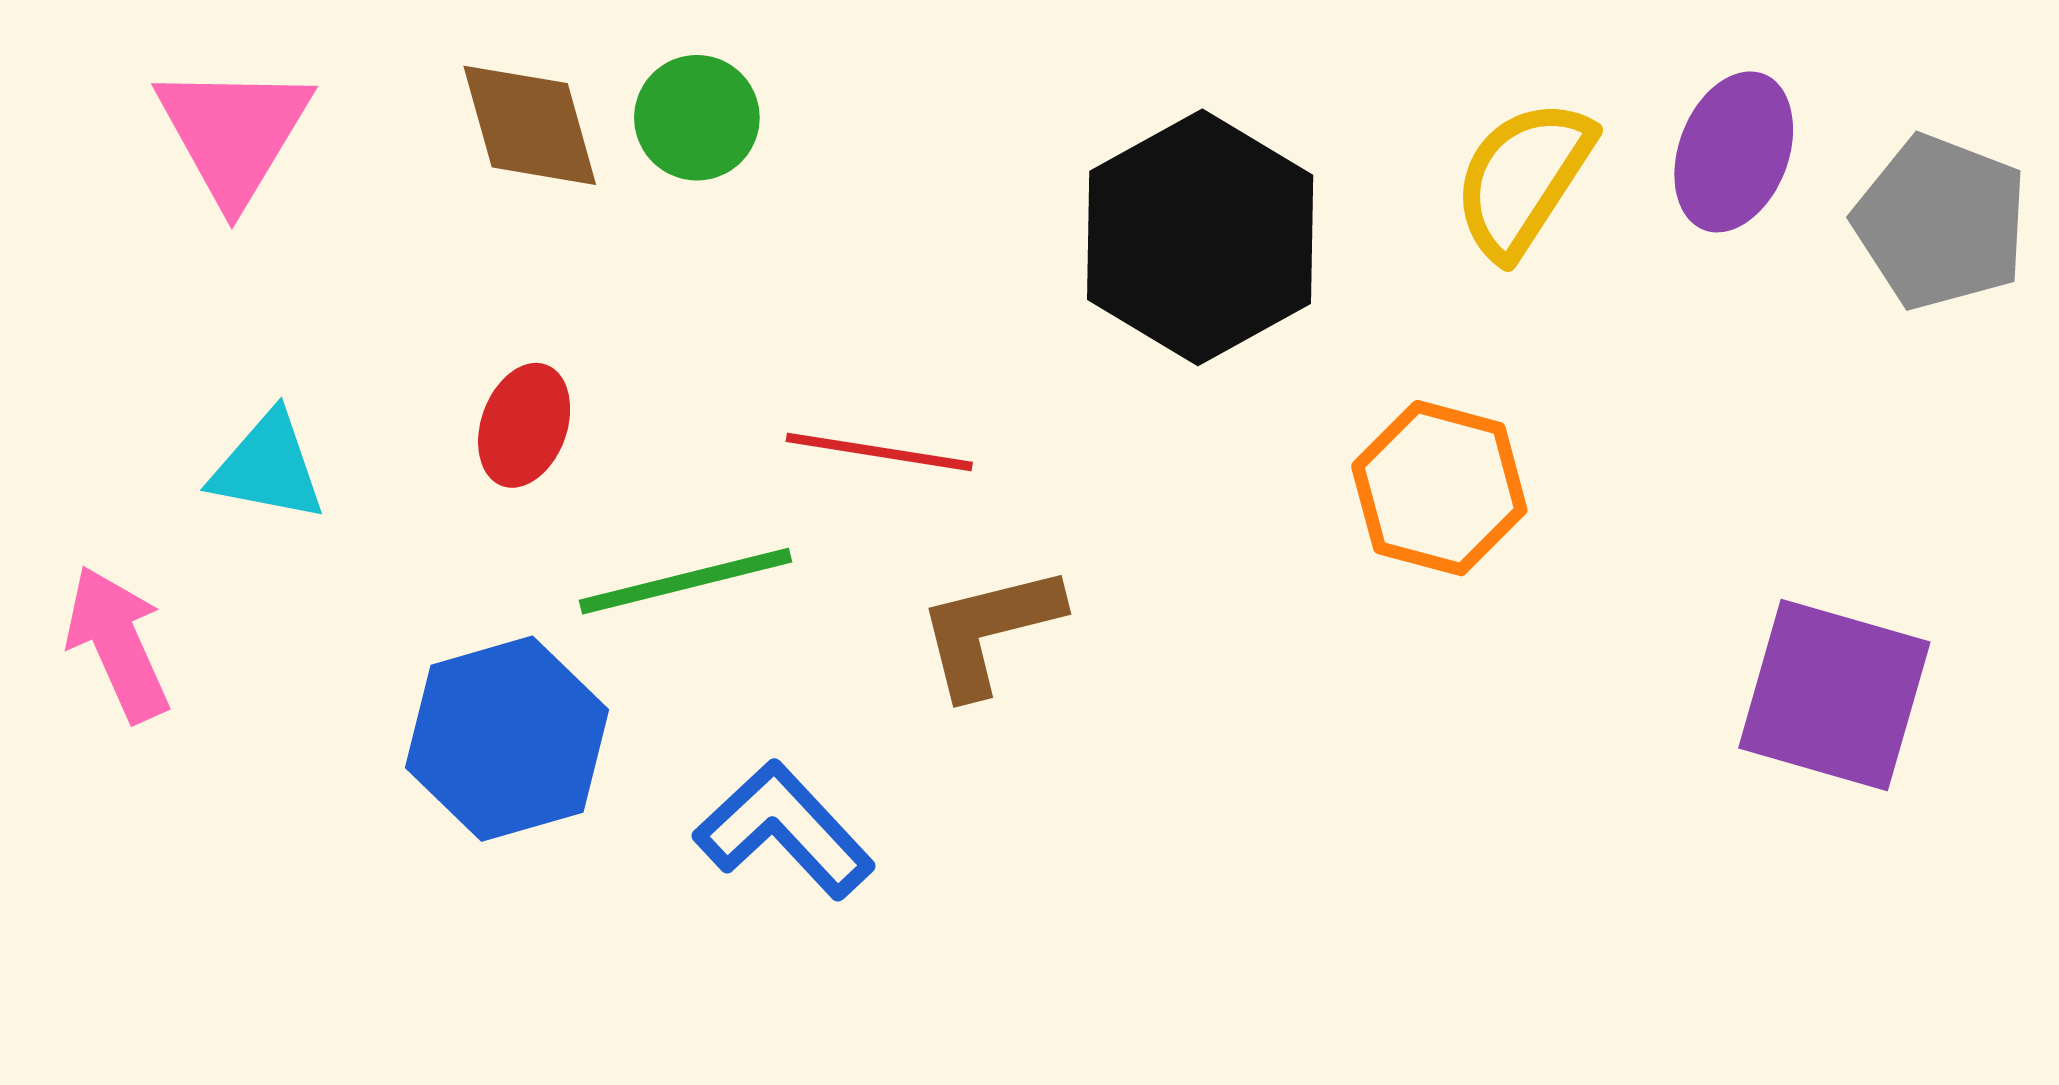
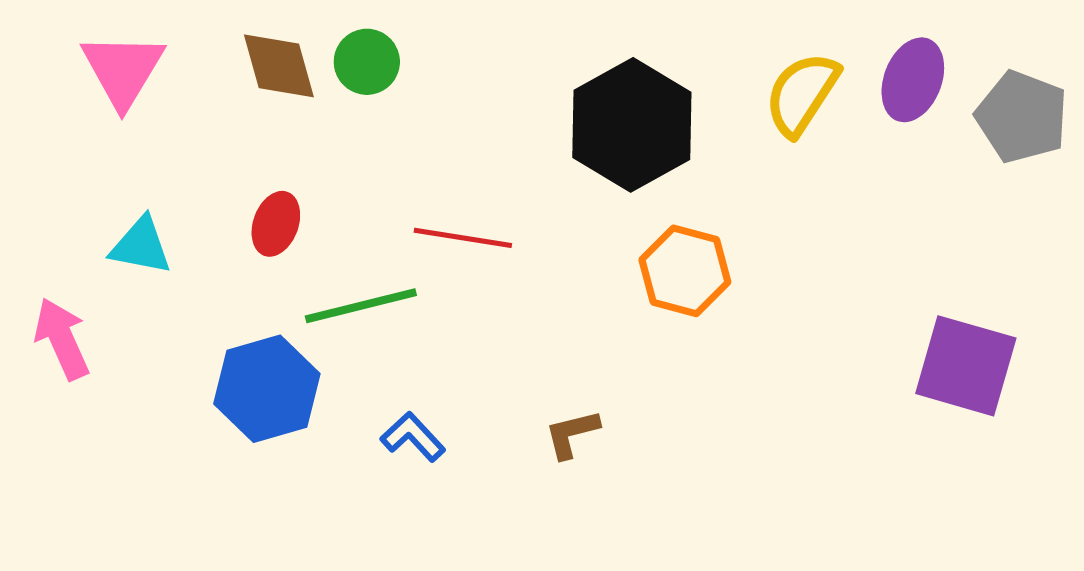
orange hexagon: (1439, 488) -> (685, 271), moved
brown L-shape: (989, 630) -> (572, 434), moved, size x0.7
blue L-shape: (784, 830) -> (413, 437), size x0.7

